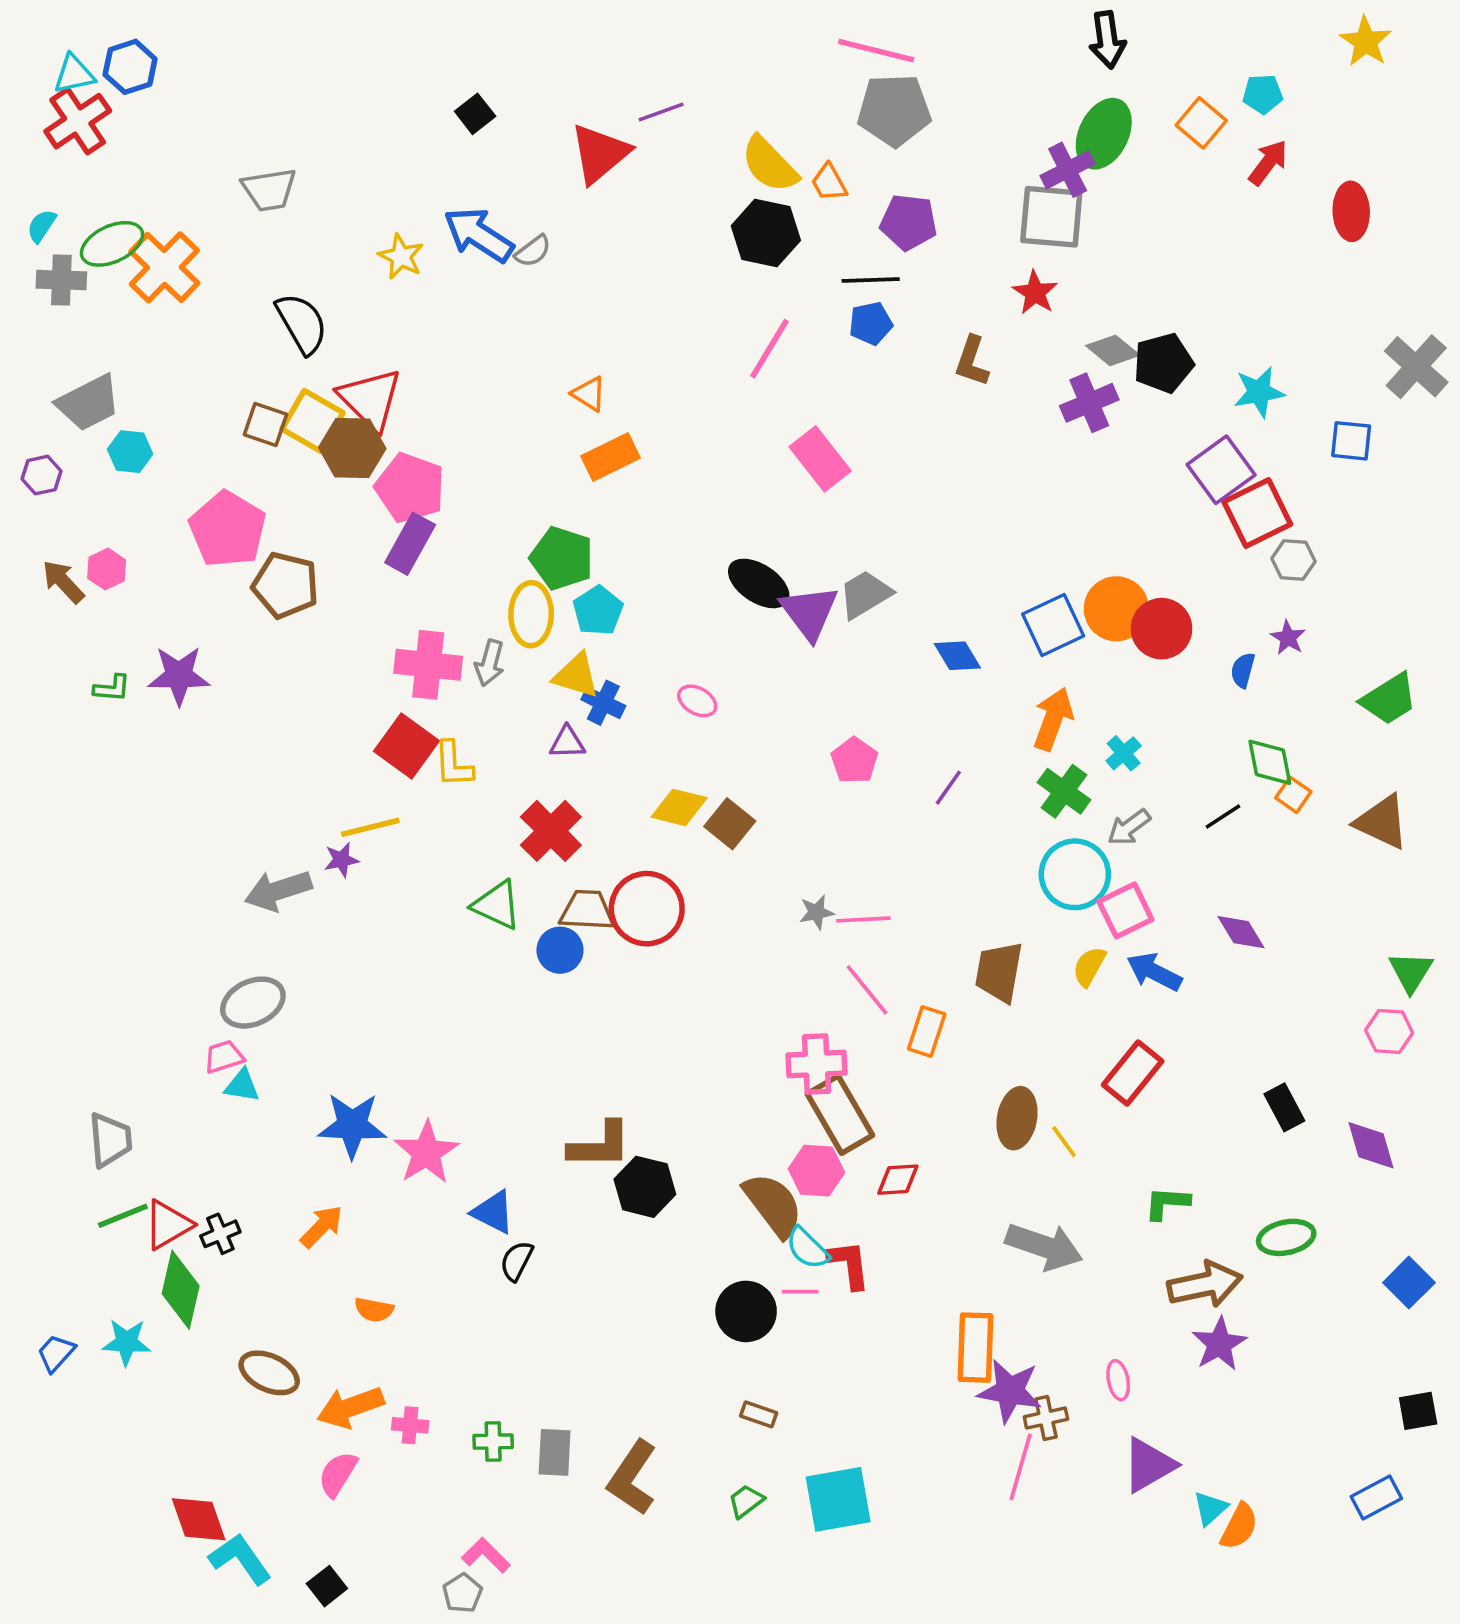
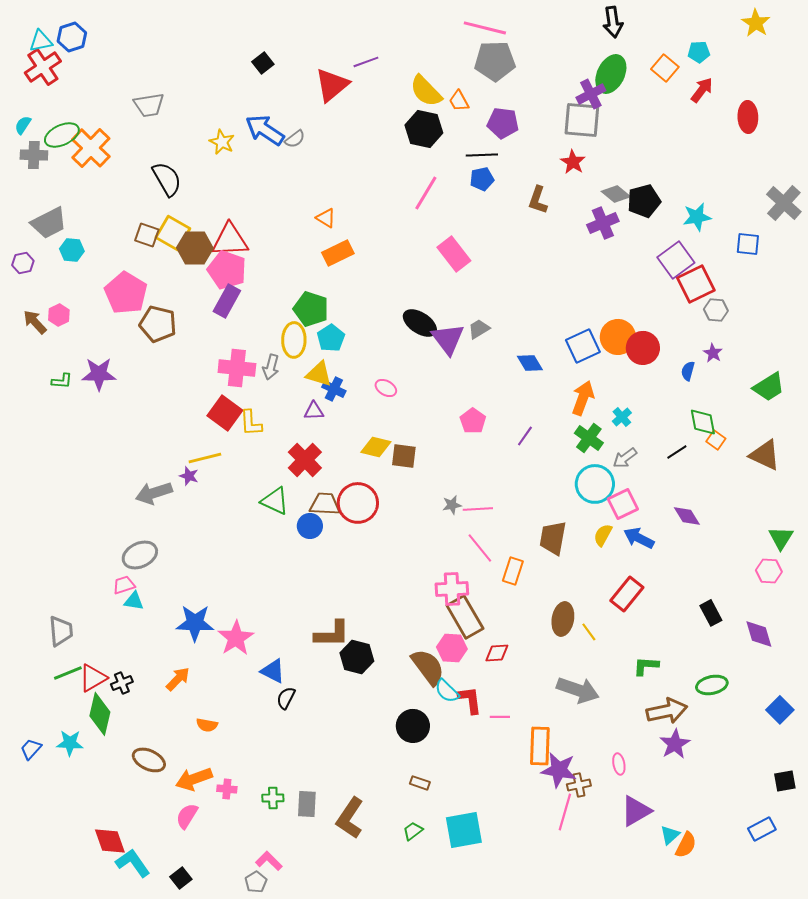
red triangle: (370, 399) -> (230, 240), moved, turned -48
gray trapezoid: (865, 594) -> (479, 329), size x0.7
brown square: (730, 824) -> (404, 456), turned -32
purple star: (341, 860) -> (189, 476), turned 30
pink line: (800, 1292) -> (500, 717), moved

